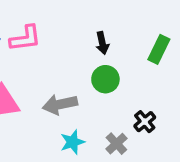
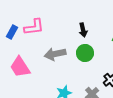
gray arrow: (60, 104) -> (55, 54), moved

